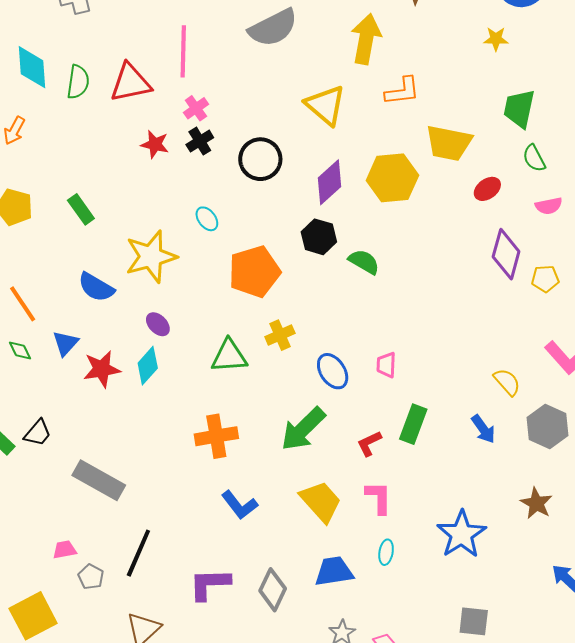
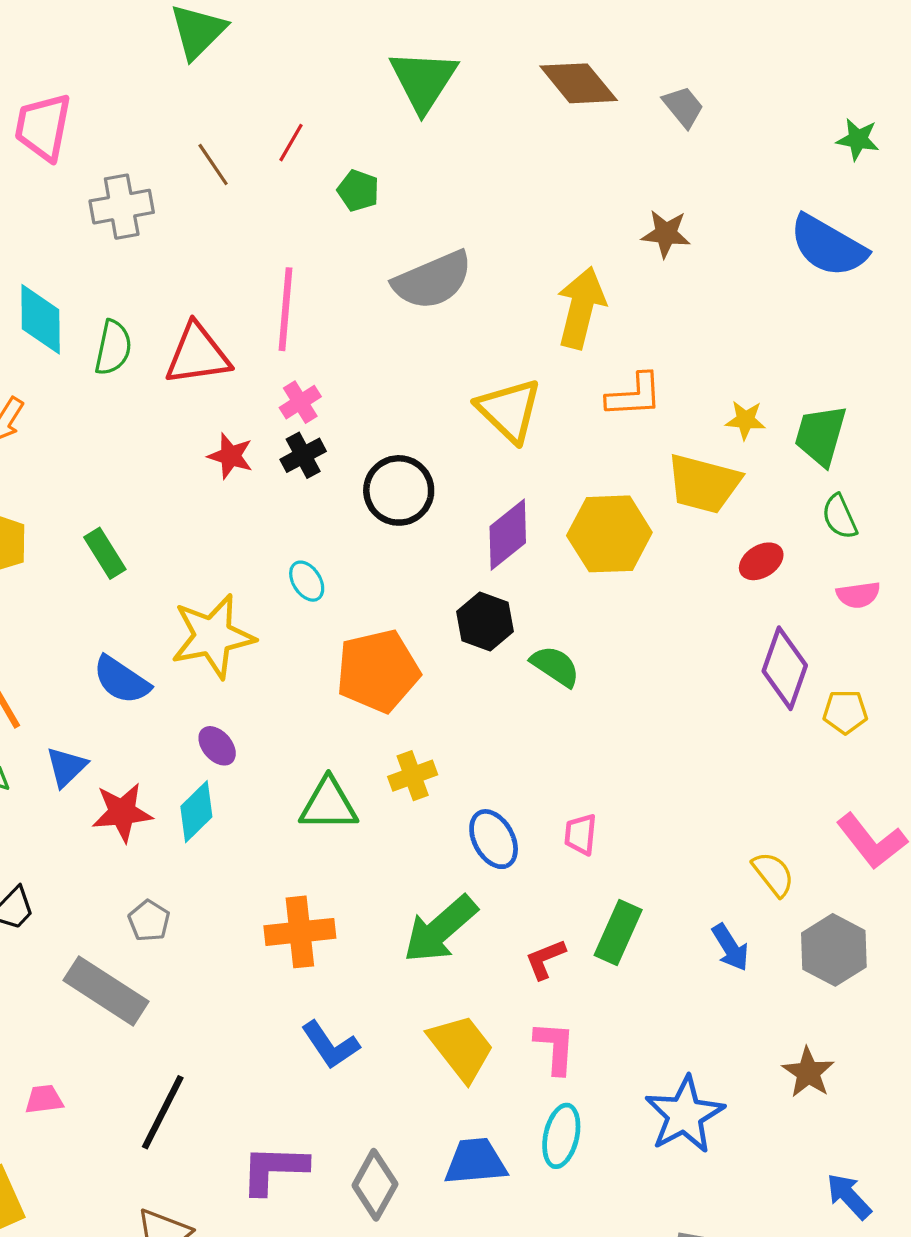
yellow star: (496, 39) -> (745, 420), moved
cyan ellipse: (386, 552) -> (561, 1136), size x1.5
gray pentagon: (91, 577) -> (149, 921), moved

